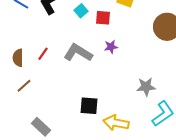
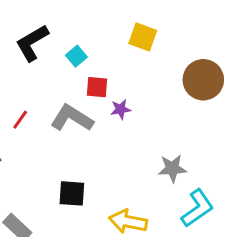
red square: (103, 18) -> (97, 87), moved
black square: (89, 106) -> (72, 193), moved

